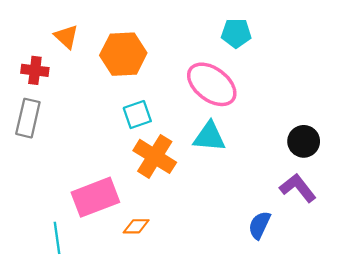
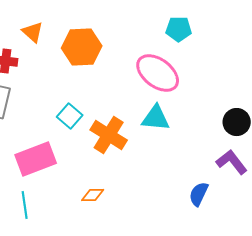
cyan square: (137, 115) -> (70, 116), moved, turned -30
pink rectangle: (95, 197) -> (36, 159), moved

